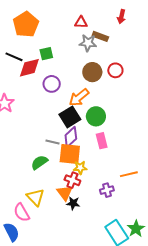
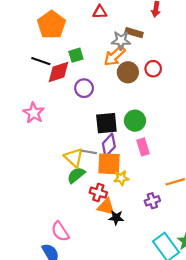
red triangle: (81, 22) -> (100, 12), moved
orange arrow: (79, 97) -> (114, 56), moved
black square: (70, 117) -> (106, 123), turned 30
red cross: (72, 180) -> (98, 193), moved
orange triangle: (65, 193) -> (106, 207), turned -36
yellow triangle: (35, 197) -> (74, 158), moved

